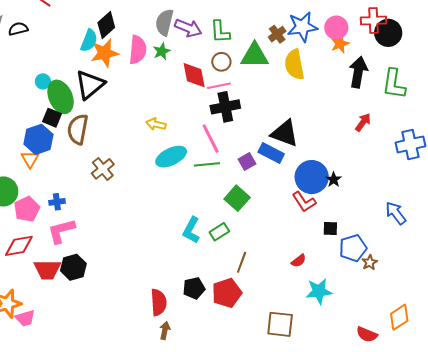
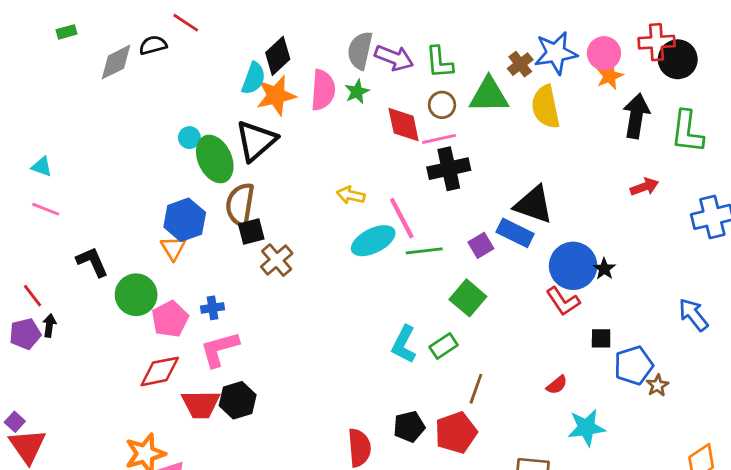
black semicircle: (18, 29) -> (153, 45), moved
black square: (52, 118) -> (251, 232), moved, turned -36
red arrow: (363, 122) -> (644, 187), turned 36
pink line: (211, 139) -> (402, 218), moved

